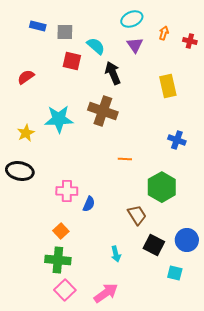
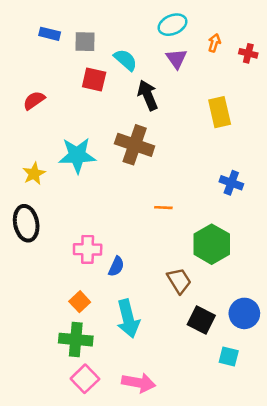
black ellipse: (20, 171) -> (26, 223), turned 68
cyan arrow: (116, 254) -> (128, 319), moved, size x1.8
pink arrow: (106, 293) -> (139, 383), turned 45

